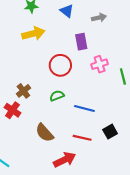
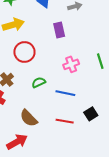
pink cross: (100, 64) -> (71, 64), moved
red circle: (60, 65) -> (24, 52), moved
red arrow: (65, 160) -> (17, 142), moved

